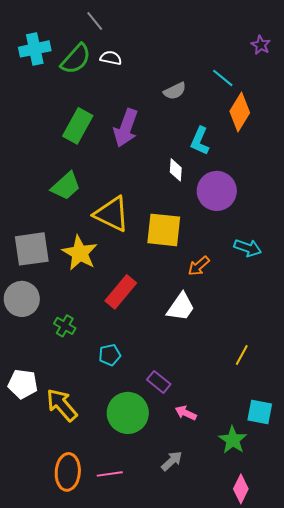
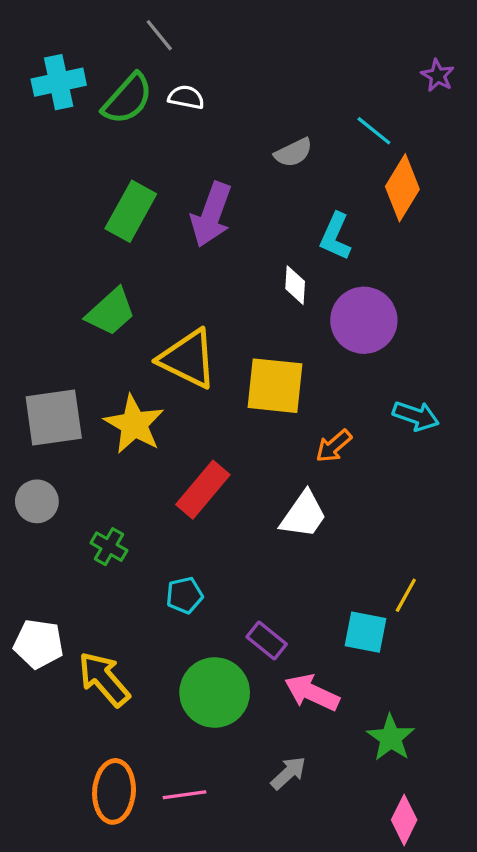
gray circle: (22, 299) -> (37, 501), size x0.7
cyan square: (260, 412) -> (366, 632), moved
pink arrow: (186, 413) -> (312, 693), size x1.5

